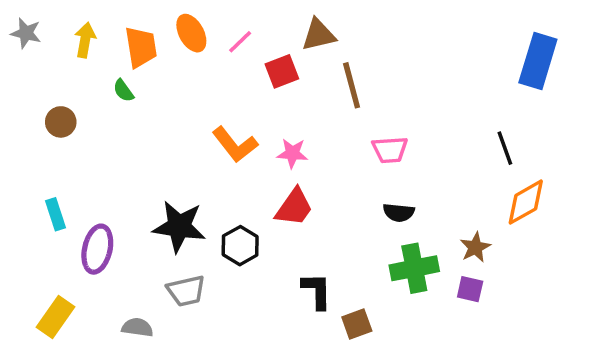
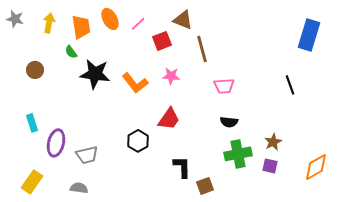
brown triangle: (319, 35) -> (183, 20), turned 35
pink star: (292, 153) -> (171, 76), moved
orange diamond: (526, 202) -> (316, 167), moved
black star: (179, 226) -> (95, 74), moved
gray trapezoid: (186, 291) -> (87, 155), moved

